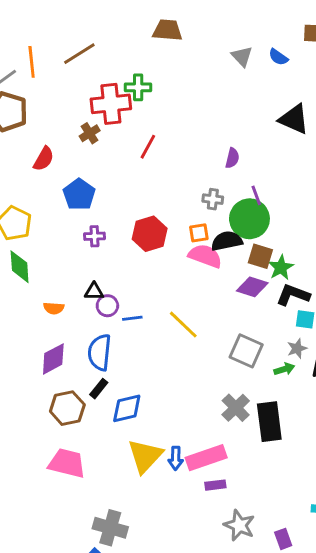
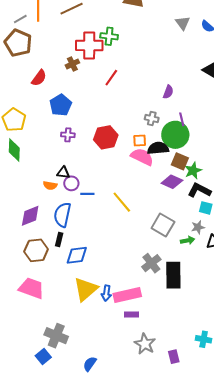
orange semicircle: (54, 308) -> (50, 185), moved
black rectangle: (99, 389) -> (59, 239), turned -32

